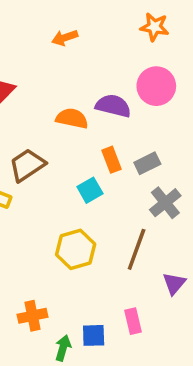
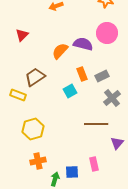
orange semicircle: (72, 118) -> (60, 51), turned -60
yellow hexagon: (76, 249) -> (33, 129), moved
brown line: (137, 249) -> (96, 124), turned 70

